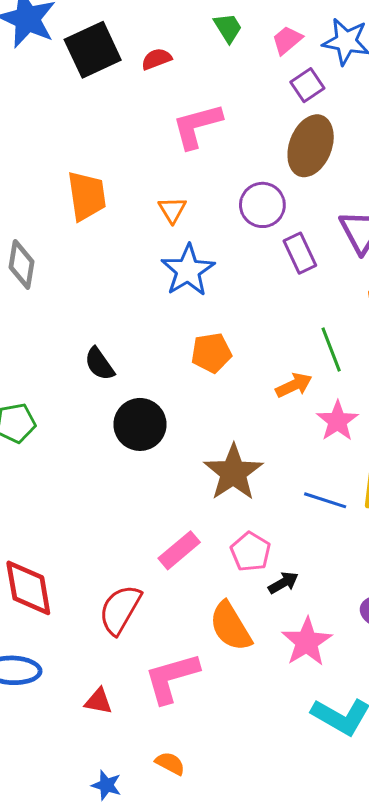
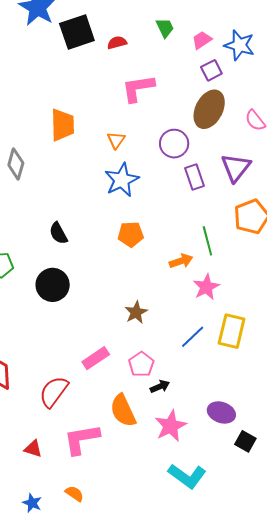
black circle: (140, 424) -> (53, 285), moved
brown star: (233, 472) -> (136, 312), size x0.6
blue line: (325, 500) -> (193, 337), turned -68

